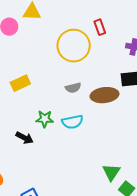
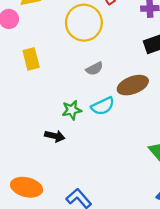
yellow rectangle: (20, 83) -> (31, 59), moved, turned -66
brown ellipse: (104, 95) -> (133, 85), moved

